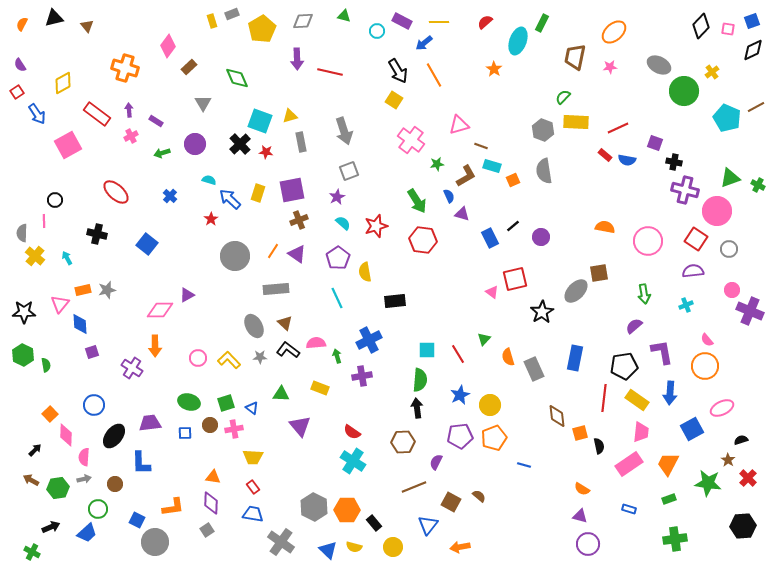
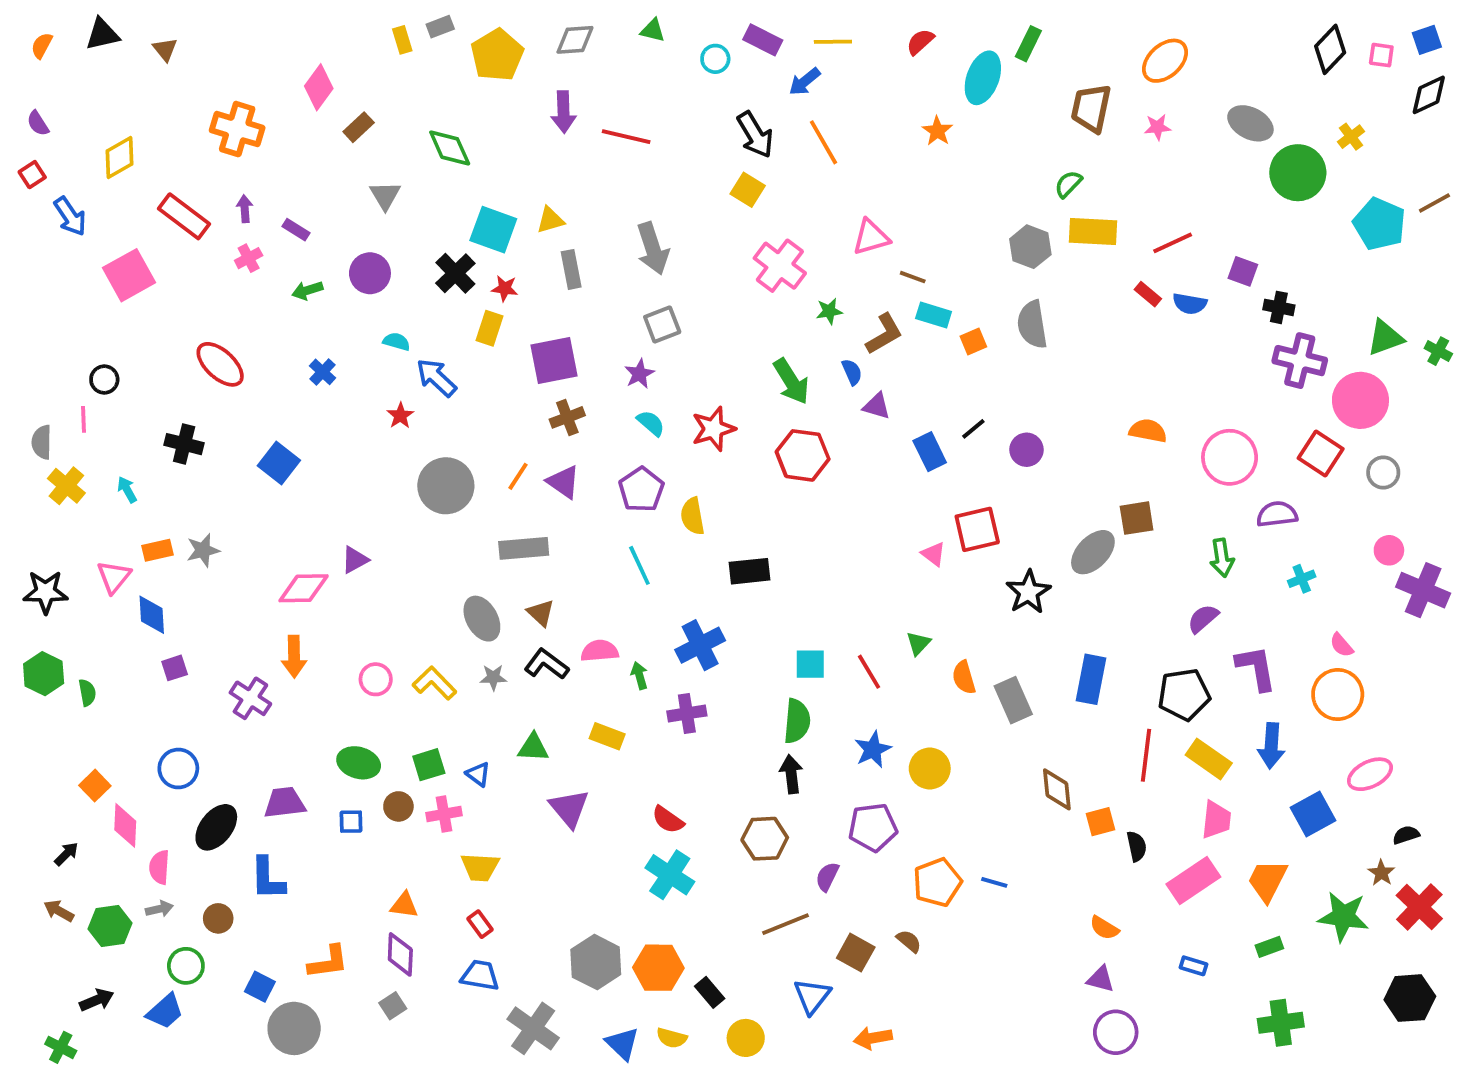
yellow rectangle: (258, 193) -> (490, 328), moved
purple semicircle: (693, 271) -> (1277, 514), moved
orange pentagon: (494, 438) -> (937, 882), moved
red cross: (748, 478) -> (1419, 907), size x1.4

